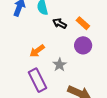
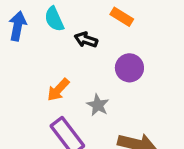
orange rectangle: (83, 23) -> (122, 17), moved

